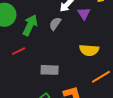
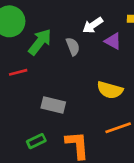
purple triangle: (84, 14) -> (113, 41), turned -40
gray semicircle: (55, 24) -> (73, 47), turned 112

